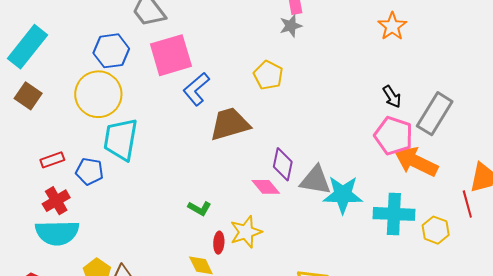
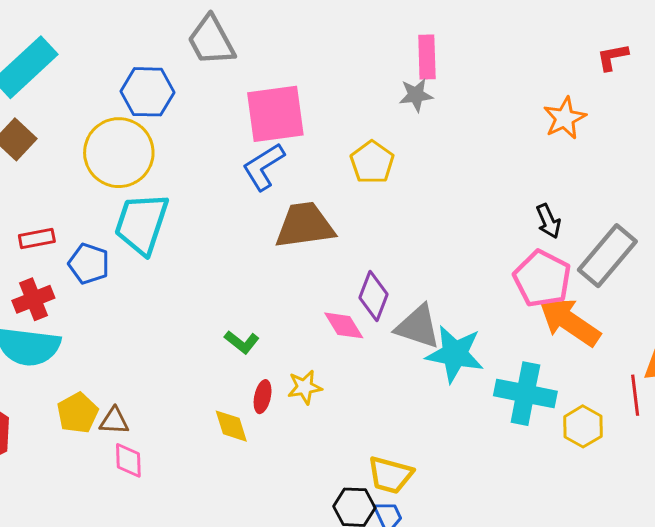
pink square: (171, 55) -> (275, 114), moved
yellow star: (246, 232) -> (305, 387), size x0.7

